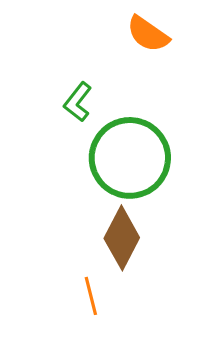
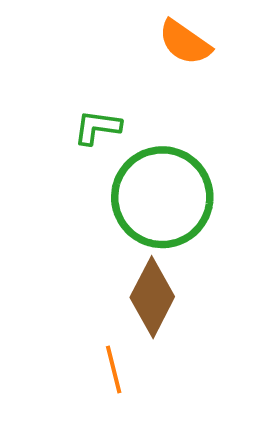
green L-shape: (78, 102) -> (97, 127), turned 60

